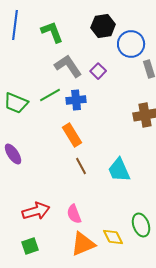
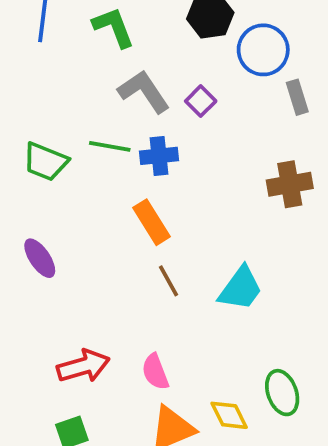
green line: (50, 95) -> (110, 146), turned 40
cyan trapezoid: (119, 170) -> (240, 288), turned -120

